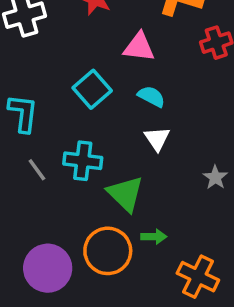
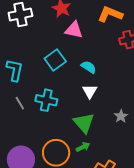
pink triangle: (139, 47) -> (74, 30), moved
green triangle: (125, 194) -> (84, 123), moved
green arrow: (154, 237) -> (83, 147), turned -32

